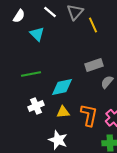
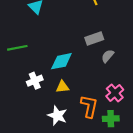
green line: (31, 74) -> (17, 48), moved
orange L-shape: (89, 115) -> (89, 106), moved

